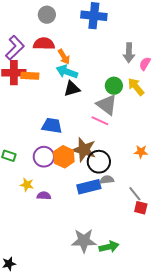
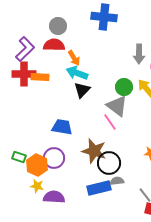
gray circle: (47, 15) -> (58, 26), moved
black triangle: (72, 89) -> (82, 90), turned -30
pink line: (100, 121) -> (110, 122), turned 30
orange hexagon: (64, 157) -> (37, 165), moved
purple semicircle: (44, 196) -> (54, 197), size x1.5

